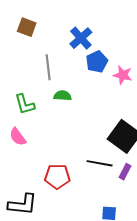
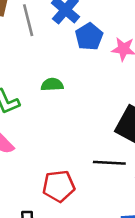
gray line: (48, 67) -> (28, 20), moved

